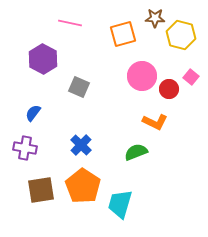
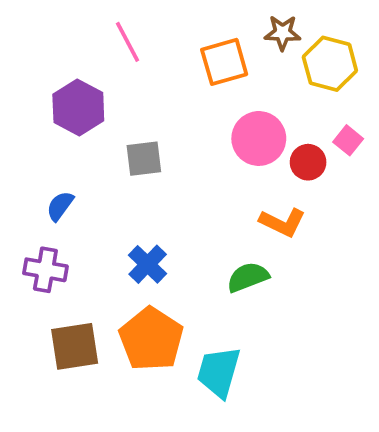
pink line: (70, 23) -> (127, 42), turned 50
gray square: (79, 87) -> (144, 159), turned -30

